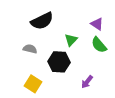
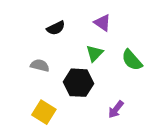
black semicircle: (42, 21) -> (56, 28), size x0.6
purple triangle: (97, 24) -> (103, 23), moved

